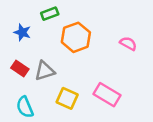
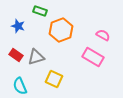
green rectangle: (50, 14) -> (40, 11), turned 40
pink rectangle: (107, 95) -> (93, 57), moved

